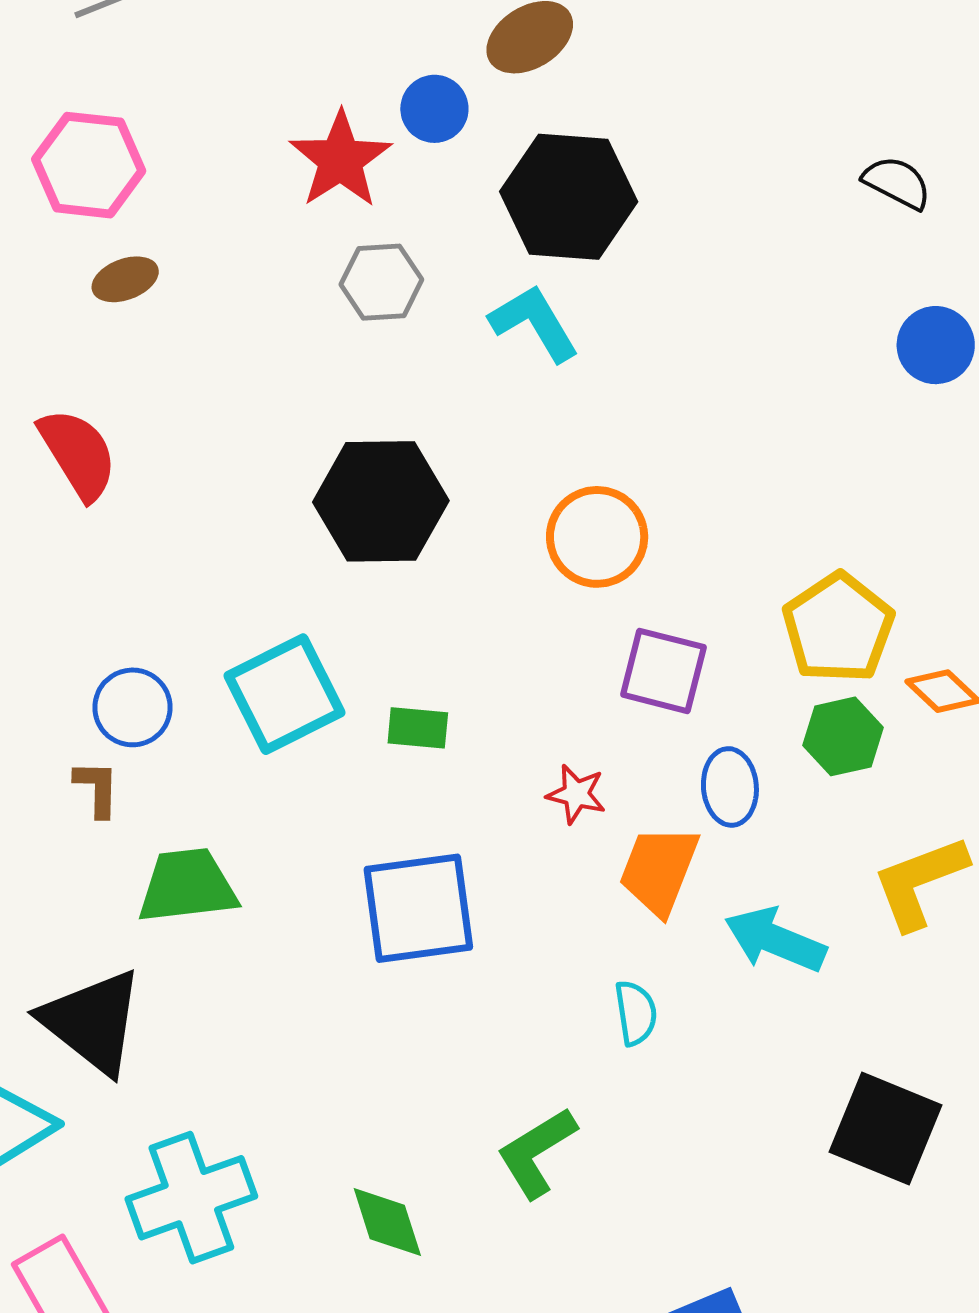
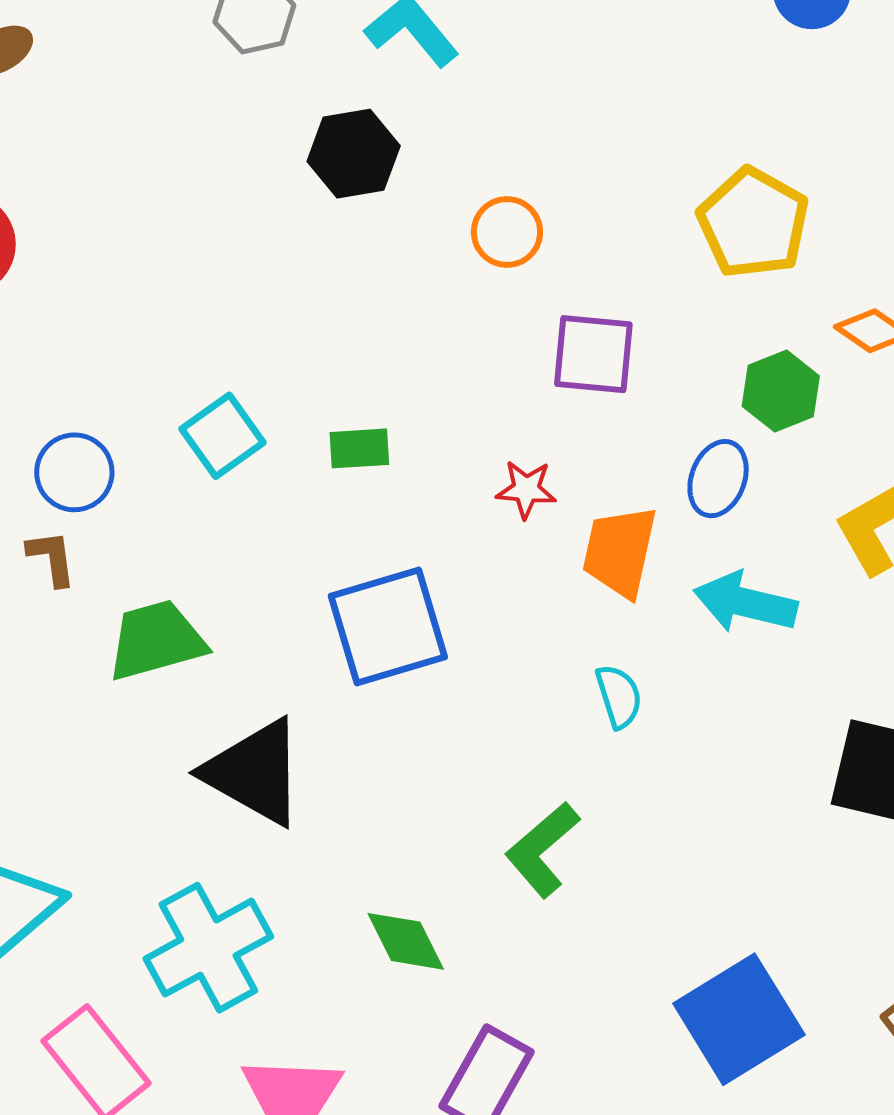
black hexagon: (381, 501) -> (354, 154), moved, size x0.7
orange circle: (597, 537) -> (507, 232), size x0.7
yellow pentagon: (838, 628) -> (753, 223), moved
cyan square: (285, 694) -> (222, 436), size x0.7
blue ellipse: (730, 787) -> (718, 479), moved, turned 34
black triangle: (92, 1022) -> (254, 772), moved

